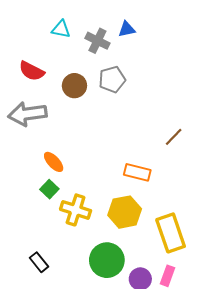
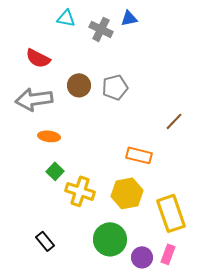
gray pentagon: (112, 79) -> (115, 87), moved
brown circle: (74, 86) -> (79, 85), moved
orange ellipse: (54, 162) -> (49, 136), moved, turned -40

